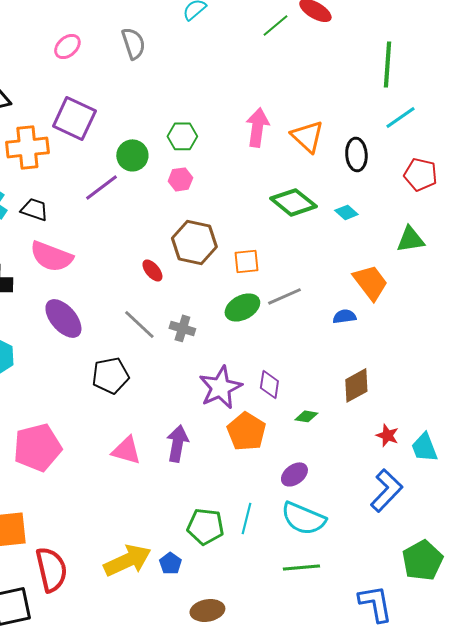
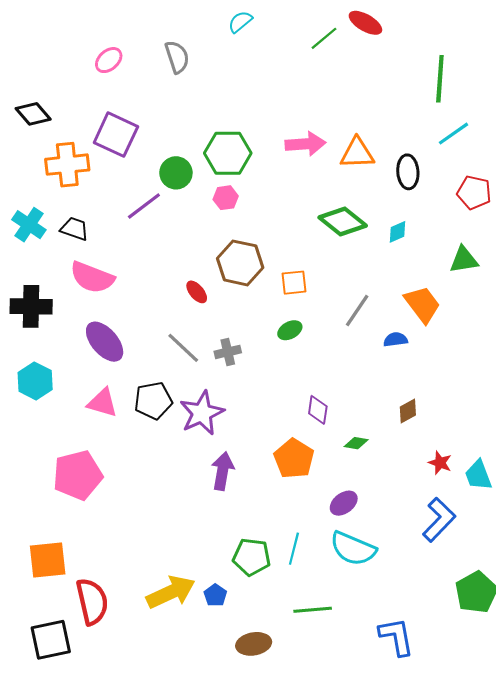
pink arrow: (257, 127) -> (305, 144), turned 78
green hexagon: (182, 136) -> (228, 153), size x1.5
orange triangle: (307, 136) -> (357, 153), turned -45
cyan diamond: (346, 212) -> (398, 232), turned -65
gray line: (284, 296) -> (357, 311), moved, turned -32
green ellipse: (242, 307) -> (290, 330), size x0.7
gray cross: (182, 328) -> (228, 352), turned -30
brown diamond: (356, 385) -> (408, 411), size x0.7
purple star: (220, 387) -> (202, 413), moved
pink triangle: (126, 450) -> (102, 403), moved
green line: (301, 567) -> (313, 610), moved
blue L-shape: (375, 603) -> (396, 637), moved

